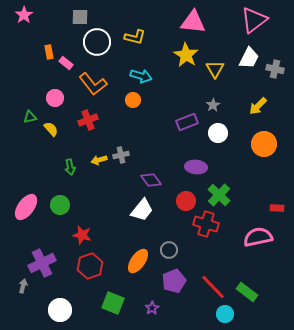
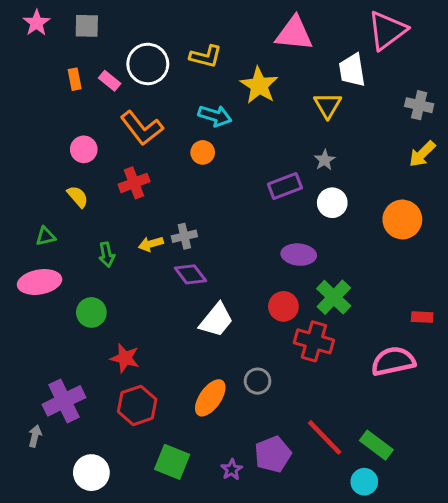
gray square: (80, 17) -> (87, 26), moved
yellow star: (186, 55) -> (259, 85), moved
white trapezoid: (249, 58) -> (352, 70), moved, turned 145
pink rectangle: (66, 63) -> (110, 81), moved
yellow arrow: (258, 106) -> (422, 154), moved
green triangle: (30, 117) -> (46, 236), moved
purple diamond: (151, 180) -> (190, 274), moved
pink ellipse: (26, 207) -> (40, 282), moved, turned 44
purple pentagon: (174, 281) -> (273, 454), moved
cyan circle: (225, 314) -> (364, 482), moved

